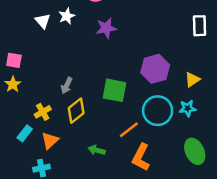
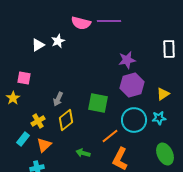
white triangle: (43, 21) -> (38, 45), turned 40
purple star: (106, 28) -> (127, 60), moved
pink square: (14, 60) -> (24, 78), moved

